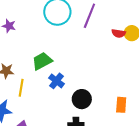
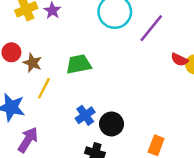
blue cross: (56, 81) -> (85, 115), moved

